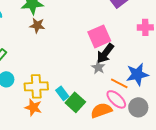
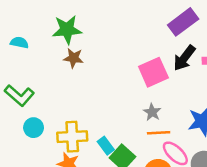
black arrow: (105, 53) -> (184, 58), moved
orange line: (119, 83) -> (159, 133), moved, turned -30

